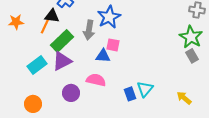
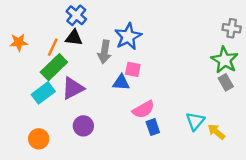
black triangle: (52, 16) -> (74, 38), moved
green rectangle: (62, 41) -> (54, 67), moved
pink semicircle: (96, 80) -> (143, 109), moved, turned 138
cyan triangle: (145, 89) -> (195, 121), moved

